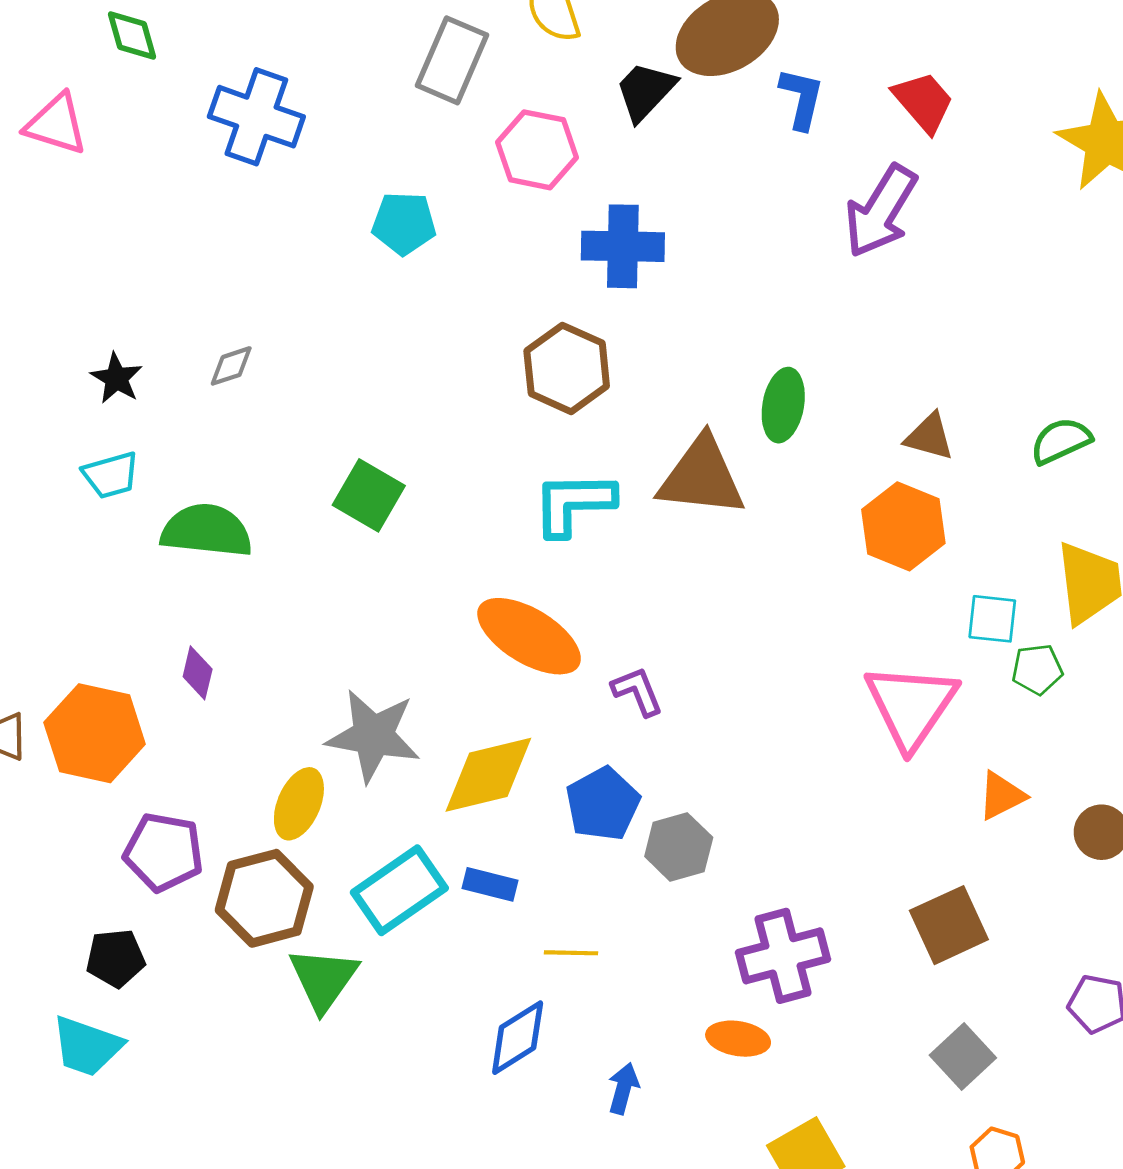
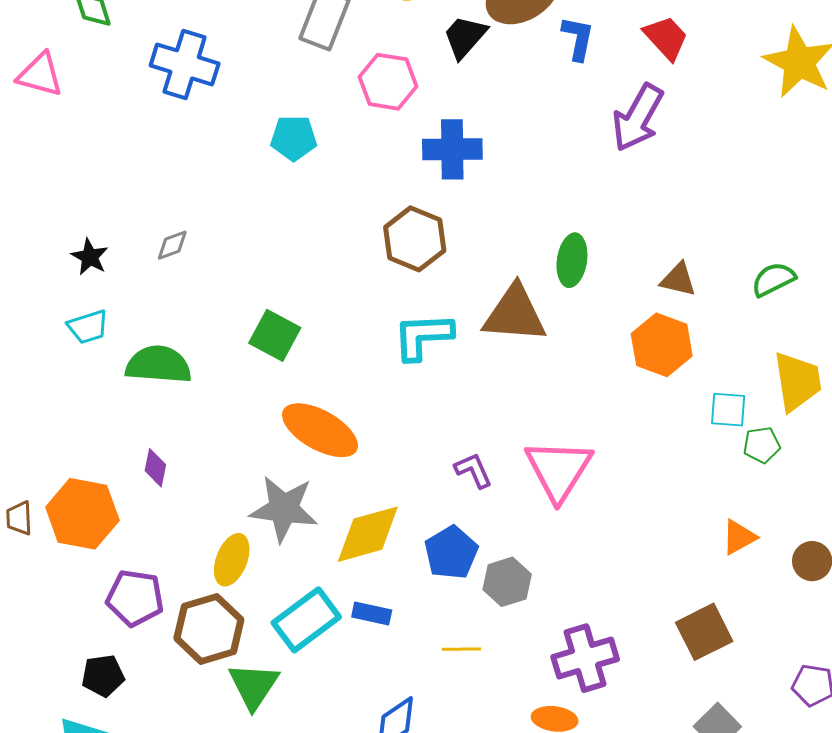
orange ellipse: (529, 636) -> (320, 430), moved
pink triangle: (911, 706) -> (559, 470), moved
yellow line: (571, 953) -> (461, 649), moved

